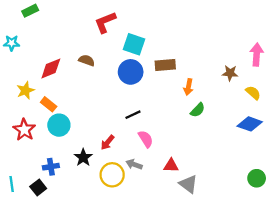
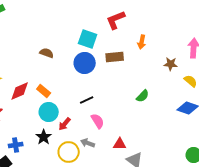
red L-shape: (105, 22) -> (116, 20), moved
red diamond: (51, 68) -> (20, 91), moved
orange arrow: (188, 87) -> (142, 42), moved
orange rectangle: (49, 104) -> (44, 91), moved
cyan circle: (59, 125) -> (49, 112), moved

